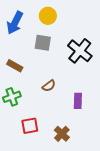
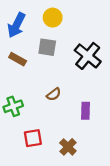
brown rectangle: (15, 66) -> (18, 59), moved

